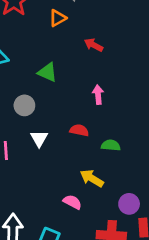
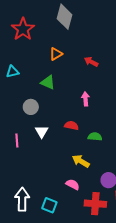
orange triangle: (58, 18) -> (56, 54), moved
red arrow: (94, 45) -> (91, 62), moved
pink semicircle: (72, 202) -> (73, 184), moved

